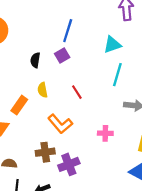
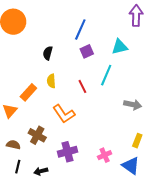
purple square: (62, 56) -> (87, 51), moved
cyan line: (117, 75) -> (106, 75), moved
pink cross: (105, 133) -> (105, 155), moved, turned -32
brown cross: (45, 152) -> (37, 135), moved, turned 30

